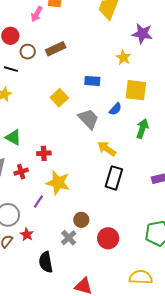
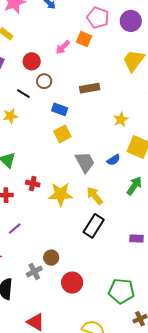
brown rectangle: (56, 49) -> (90, 88), moved
yellow star: (123, 57) -> (121, 119), moved
blue rectangle: (92, 81) -> (60, 109), moved
yellow star: (58, 183) -> (61, 194), moved, turned -30

